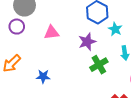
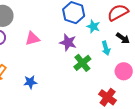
purple star: (87, 42) -> (68, 42), turned -30

